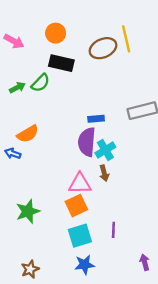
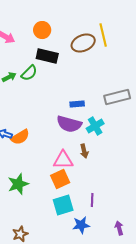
orange semicircle: (28, 134) -> (20, 137), moved
purple semicircle: (87, 142) -> (69, 124), turned -80
cyan cross: (105, 150) -> (95, 126), moved
blue star: (84, 265) -> (81, 225), moved

